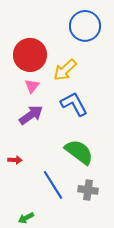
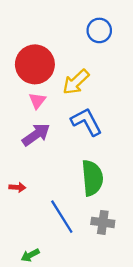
blue circle: (85, 26) -> (99, 30), size x0.7
green semicircle: (79, 152) -> (92, 178), turned 48

